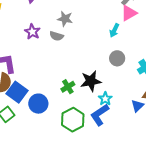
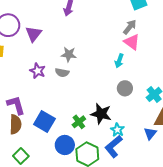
pink triangle: (129, 13) -> (132, 42), turned -48
black star: (91, 81) -> (101, 114), turned 30
blue square: (17, 92) -> (44, 121), moved
blue circle: (38, 104) -> (65, 145), moved

